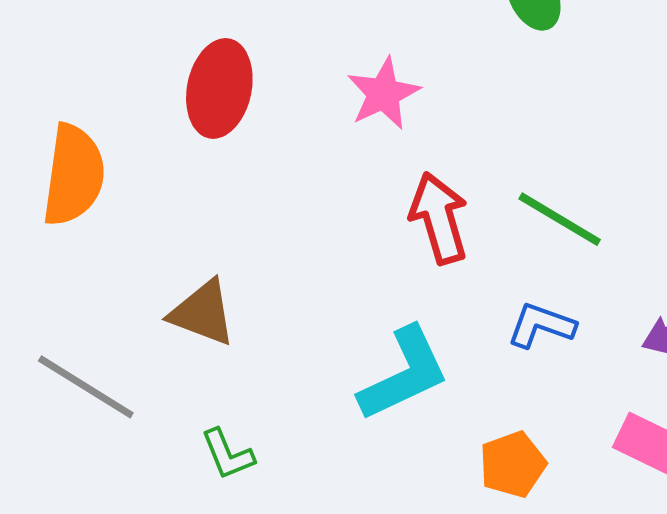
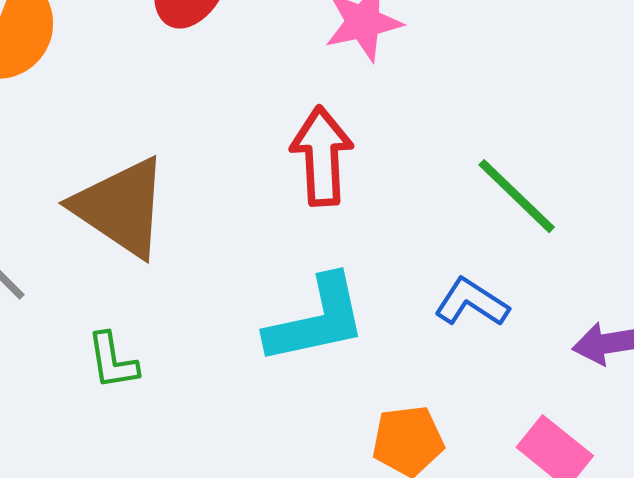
red arrow: (439, 218) -> (322, 156), moved
brown triangle: (203, 313) -> (121, 207), size x1.4

